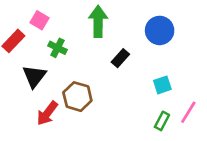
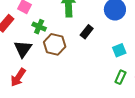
brown hexagon: (77, 97) -> (55, 44), moved
red arrow: (47, 113) -> (18, 77), moved

